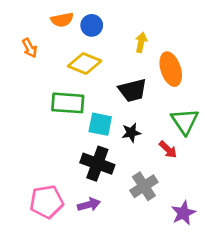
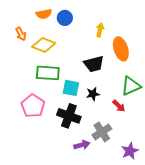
yellow diamond: (85, 63) -> (44, 45), moved
green triangle: (185, 121) -> (131, 86), turned 40
pink pentagon: (47, 202) -> (33, 106), moved, turned -30
purple arrow: (89, 205) -> (82, 145), moved

